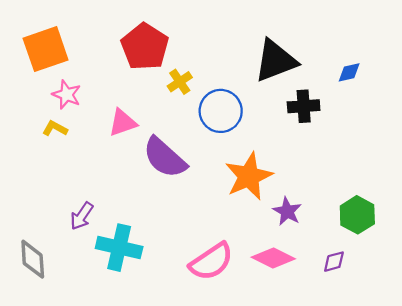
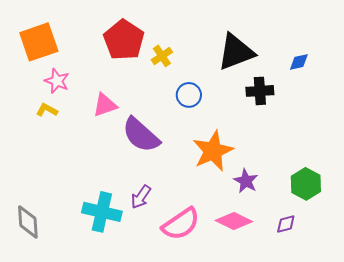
yellow cross: (180, 82) -> (162, 56), moved
blue circle: (221, 111) -> (189, 95), size x0.7
purple arrow: (82, 216) -> (141, 197), moved

